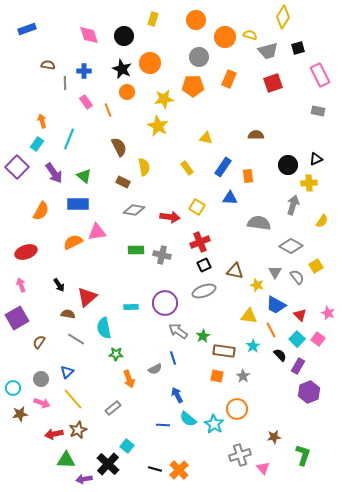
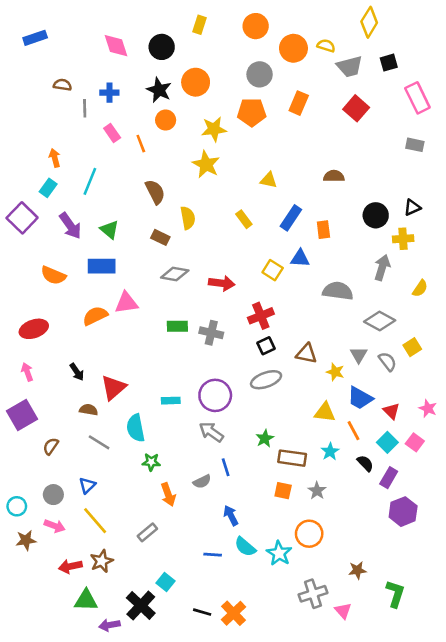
red square: (273, 83) -> (356, 108), turned -30
yellow square: (197, 207) -> (273, 270), moved
orange semicircle: (41, 211) -> (53, 275), turned 84
gray arrow: (178, 331) -> (211, 432), moved

